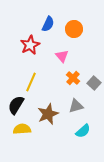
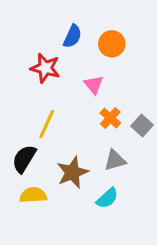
red star: (30, 45) -> (45, 68), turned -30
cyan semicircle: (83, 131) -> (107, 198), moved

